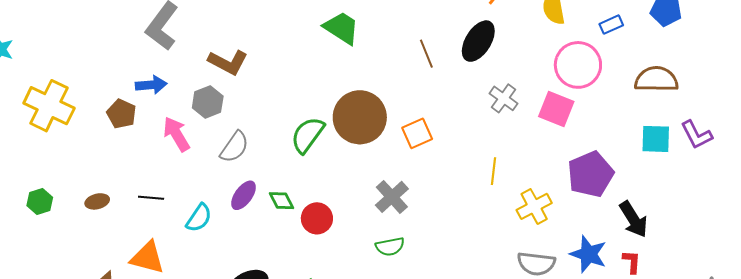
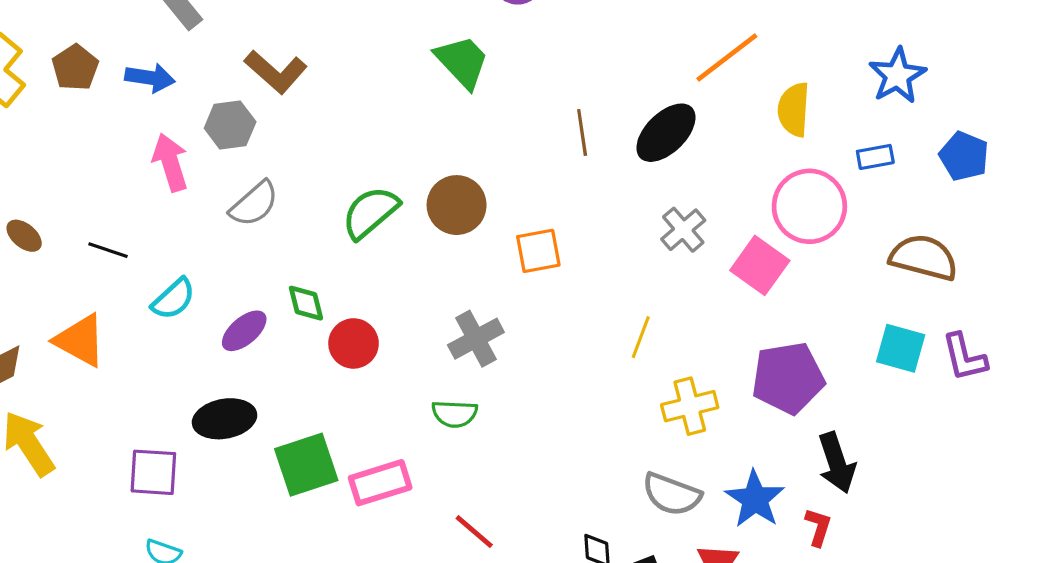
brown pentagon: (122, 114) -> (75, 68), moved
brown circle: (360, 117) -> (457, 205), size x0.7
purple ellipse: (244, 195) -> (244, 331), moved
brown ellipse: (97, 201) -> (24, 236), turned 40

